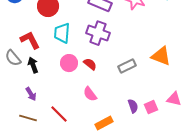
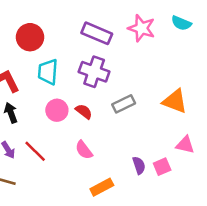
gray rectangle: (127, 66) -> (124, 104), moved
pink triangle: (174, 99) -> (185, 145), moved
red line: (59, 114) -> (35, 151), moved

